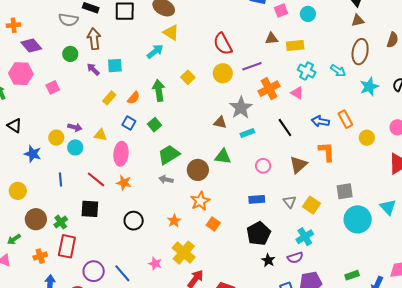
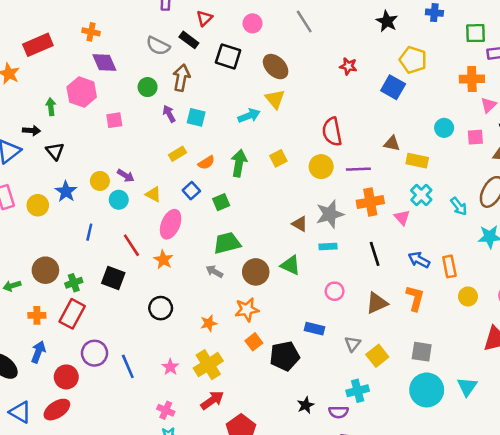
pink square: (281, 10) -> (475, 137), moved
yellow circle: (18, 191) -> (38, 205), moved
black pentagon: (259, 234) -> (285, 356), moved

